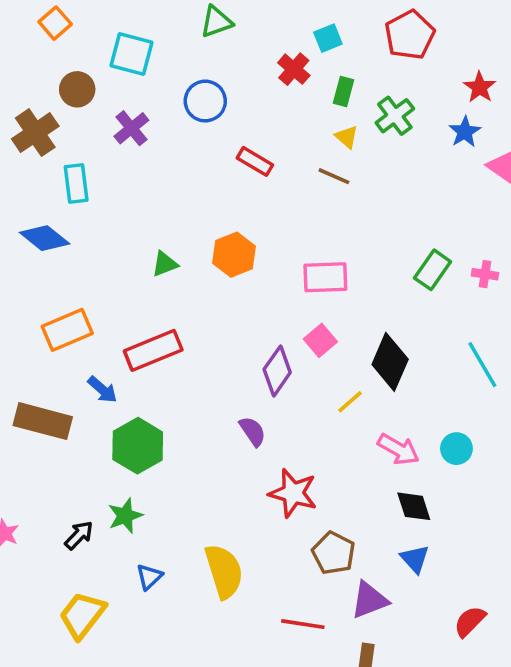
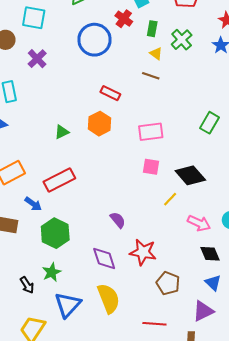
blue circle: (205, 101) -> (95, 40), moved, size x1.4
red rectangle: (255, 161) -> (110, 93), moved
pink square: (320, 340) -> (151, 167), turned -36
black diamond: (390, 362) -> (190, 175), turned -60
purple diamond: (277, 371) -> (104, 258), moved, turned -48
black arrow: (79, 535) -> (27, 285), turned 108
blue triangle: (149, 577) -> (68, 305), size x1.8
purple triangle: (369, 600) -> (203, 311), moved

